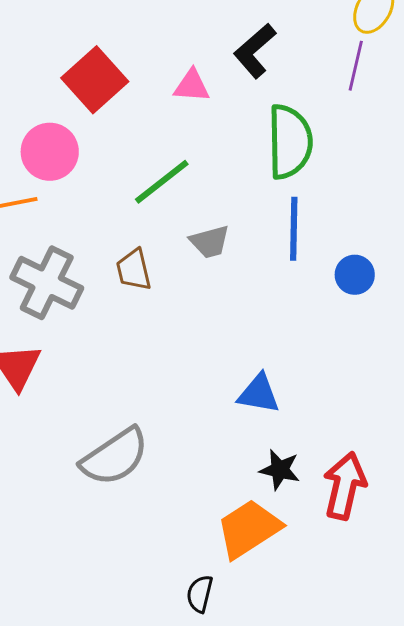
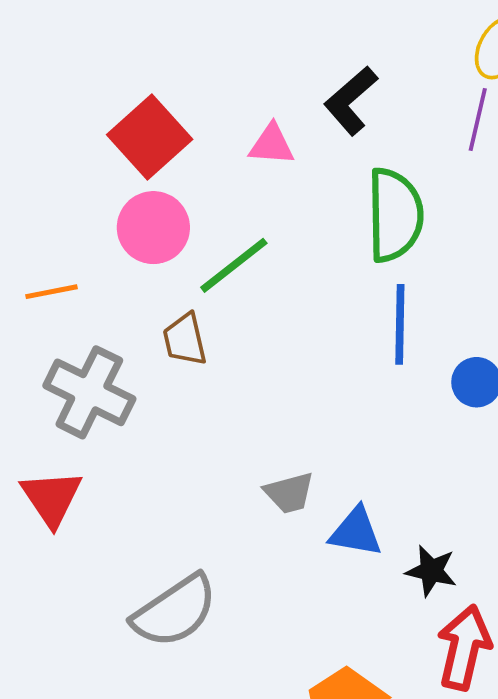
pink circle: (50, 152) -> (153, 228), moved
gray trapezoid: (210, 242) -> (289, 493), moved
brown trapezoid: (134, 270) -> (185, 339), moved
black star: (280, 470) -> (431, 571), moved

